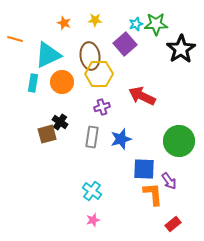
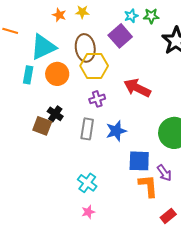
yellow star: (95, 20) -> (82, 12), moved
green star: (156, 24) -> (151, 16), size x0.7
brown square: (47, 134) -> (42, 126), turned 36

